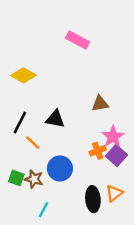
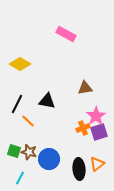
purple square: (116, 156) -> (99, 132), turned 30
blue circle: (60, 168) -> (49, 159), moved
cyan line: (43, 210) -> (20, 178), moved

